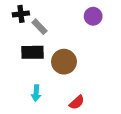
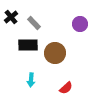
black cross: (21, 14) -> (11, 17), moved, turned -32
purple circle: (93, 16) -> (80, 24), moved

